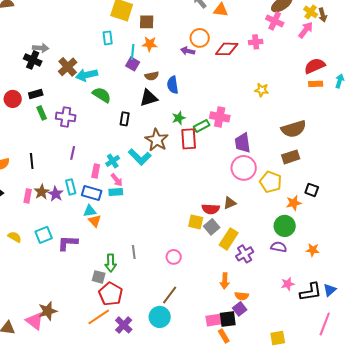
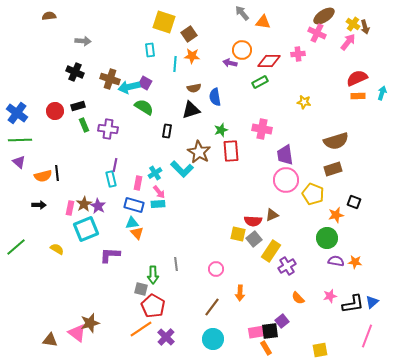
brown square: (147, 22) -> (189, 34), turned -35
gray arrow: (41, 48) -> (83, 41), moved
purple square: (133, 64) -> (145, 83), moved
brown cross: (68, 67) -> (110, 79), turned -30
green rectangle: (202, 126) -> (260, 82), moved
black line: (32, 161) -> (57, 173), moved
cyan rectangle: (71, 187) -> (111, 179), moved
cyan square: (44, 235) -> (86, 229), moved, size x1.4
purple semicircle: (279, 247) -> (336, 261), moved
orange arrow: (225, 281) -> (240, 293), moved
orange semicircle: (242, 296) -> (298, 298), moved, turned 40
cyan circle: (160, 317) -> (213, 339), moved

